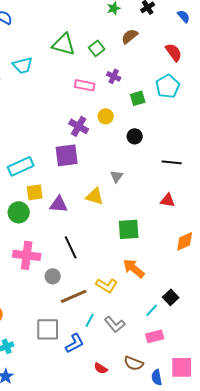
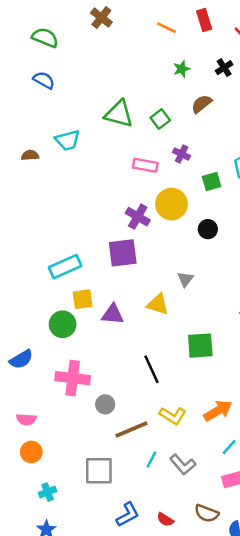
yellow circle: (106, 116) -> (172, 204), size x1.6
black line: (71, 247) -> (151, 369), moved
orange arrow: (134, 268) -> (218, 411), moved, turned 110
blue L-shape: (75, 343) -> (128, 515), moved

